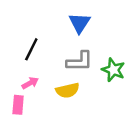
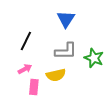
pink rectangle: (18, 105) -> (34, 87), moved

